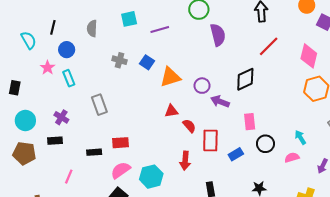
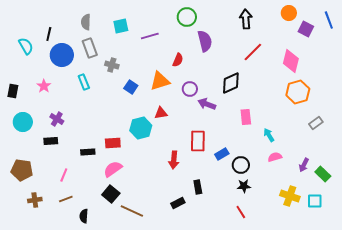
gray semicircle: (92, 28) -> (86, 22), moved
blue circle: (67, 50) -> (62, 55), size x1.5
blue square: (147, 62) -> (131, 87), moved
pink star: (48, 68) -> (44, 86), moved
cyan rectangle: (69, 78) -> (84, 82), moved
gray rectangle: (99, 105) -> (90, 48), moved
pink rectangle: (250, 122) -> (246, 117), moved
red semicircle: (189, 126) -> (178, 60), moved, turned 64
cyan arrow: (300, 137) -> (269, 135), moved
black circle: (265, 144) -> (241, 165), moved
brown pentagon: (24, 153) -> (22, 170), moved
cyan hexagon: (151, 177) -> (141, 128), moved

